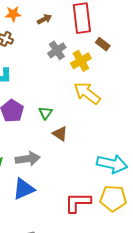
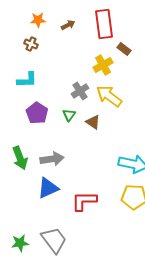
gray cross: (57, 50) -> (80, 91), moved
brown triangle: (60, 134) -> (93, 122), moved
red L-shape: (78, 202) -> (84, 201), moved

